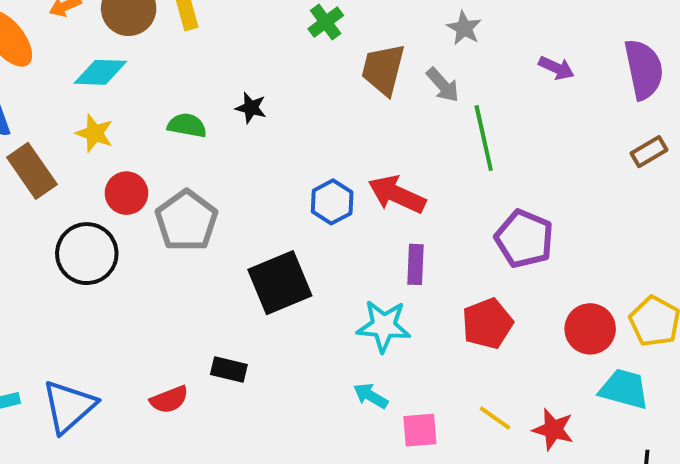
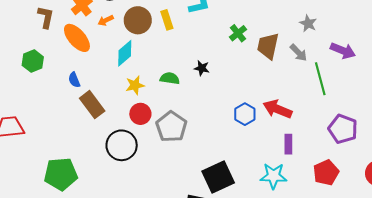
green cross: (326, 22) -> (238, 33), moved
purple arrow: (556, 68) -> (343, 51), moved, size x1.4
cyan diamond: (100, 72) -> (125, 53), turned -40
yellow star: (94, 133) -> (135, 85), moved, turned -30
black square: (280, 283) -> (218, 177), moved

